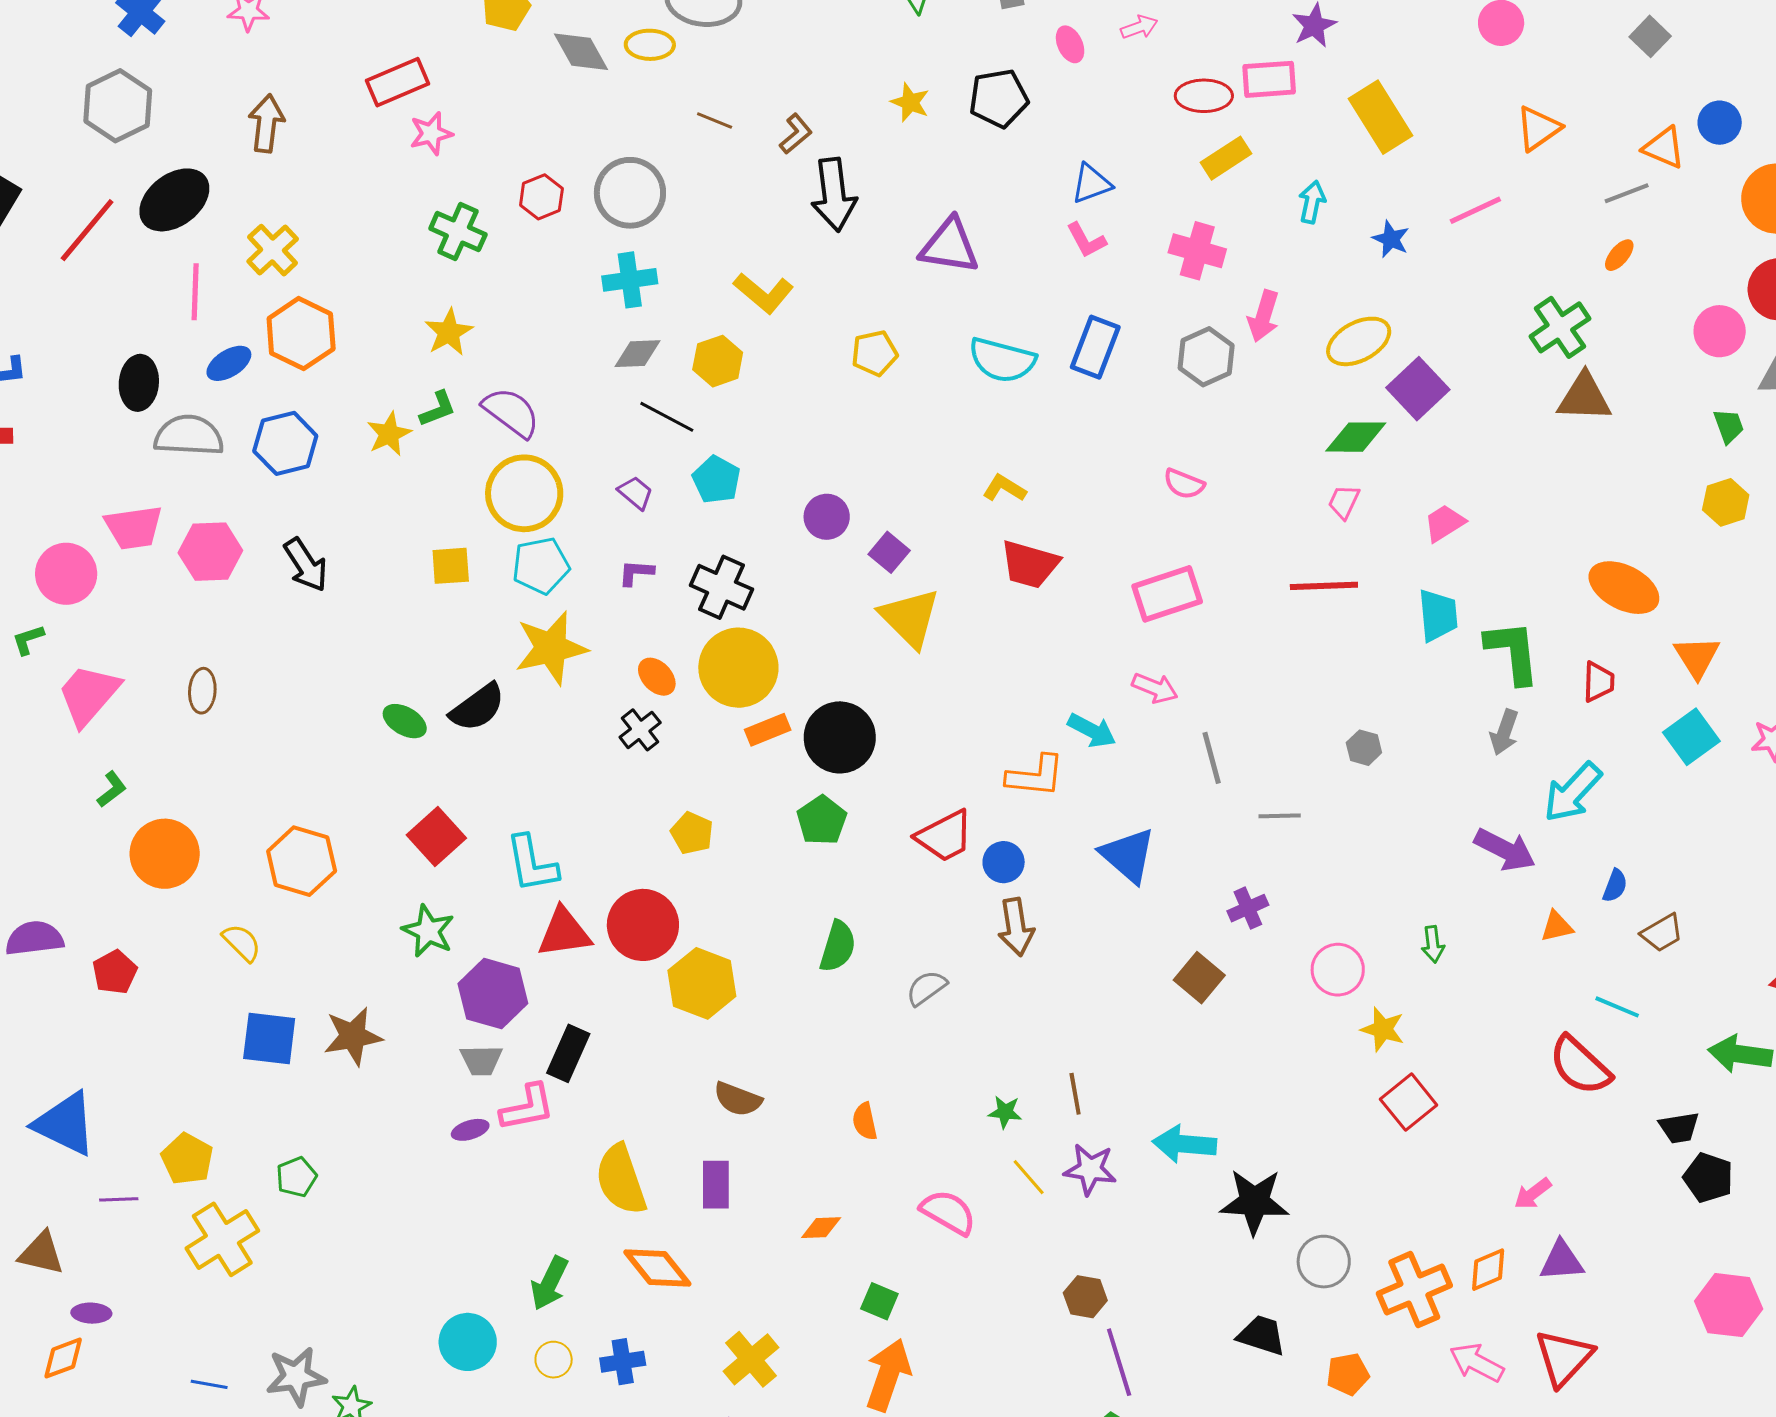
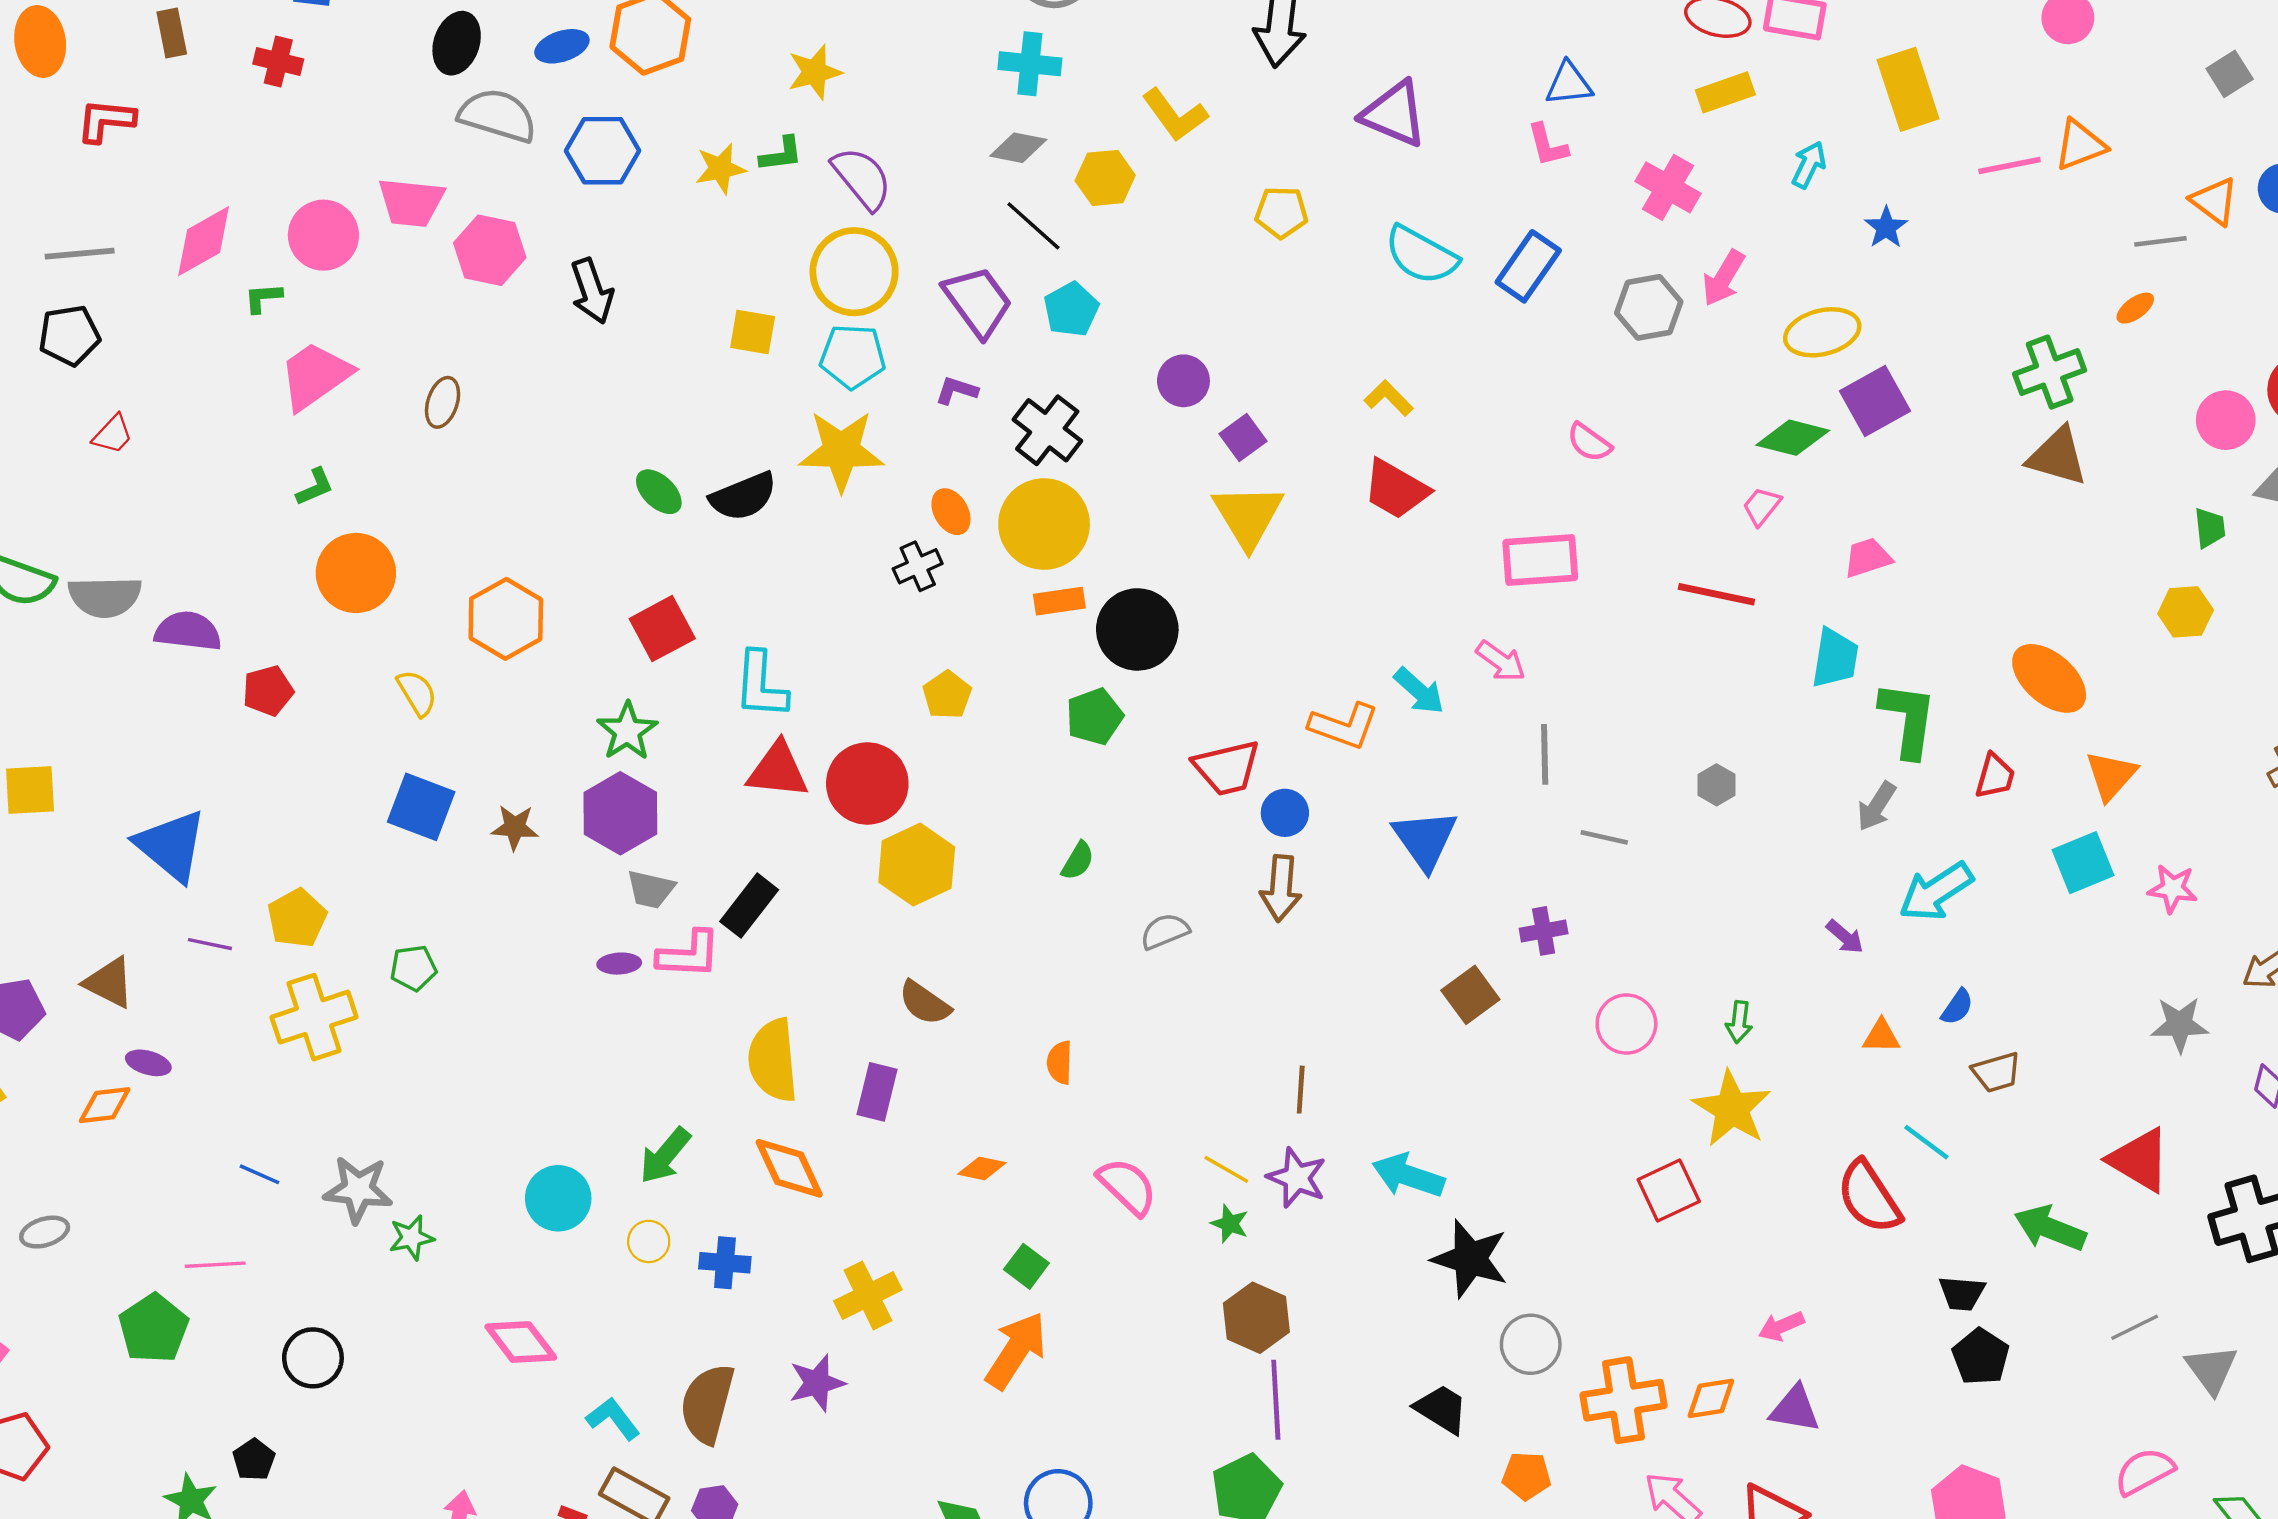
pink line: (1475, 210) -> (2010, 166), moved
purple trapezoid: (635, 493) -> (978, 302), size x1.8
purple arrow: (1505, 850) -> (1845, 937), size x0.6
green semicircle: (838, 946) -> (1078, 861), size x0.7
purple hexagon: (493, 994) -> (620, 813), moved
yellow star: (1383, 1029) -> (1732, 1109), moved, size x1.5
brown star: (353, 1036) -> (515, 827), size x0.7
green star: (1005, 1112) -> (1230, 1224), moved
yellow line: (1029, 1177) -> (1226, 1169), turned -33
brown hexagon: (1085, 1297) -> (1256, 1318), size x1.4

